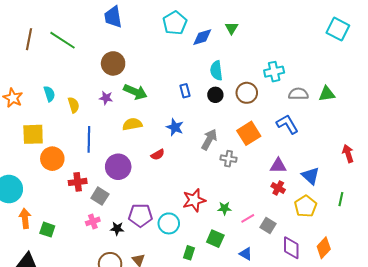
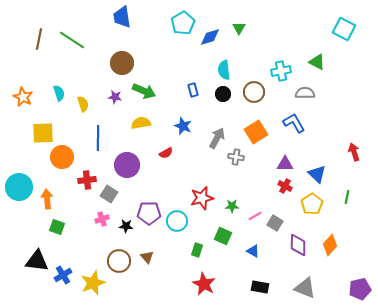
green triangle: (327, 94) -> (317, 62), moved, turned 36
orange arrow: (25, 218) -> (47, 199), moved

